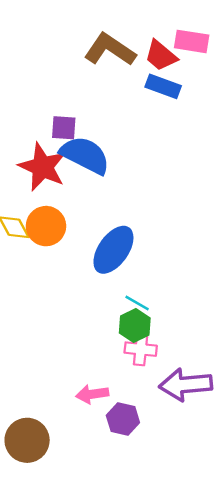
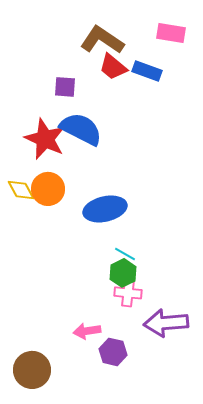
red trapezoid: (161, 56) -> (113, 67), moved
purple square: (64, 128) -> (65, 87), moved
blue ellipse: (113, 250) -> (105, 209), turned 42

